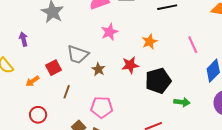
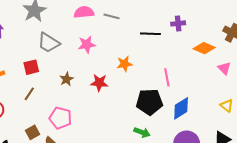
gray trapezoid: (78, 54) -> (49, 43), moved
red square: (54, 68) -> (31, 67), moved
black pentagon: (158, 81) -> (149, 102), moved

